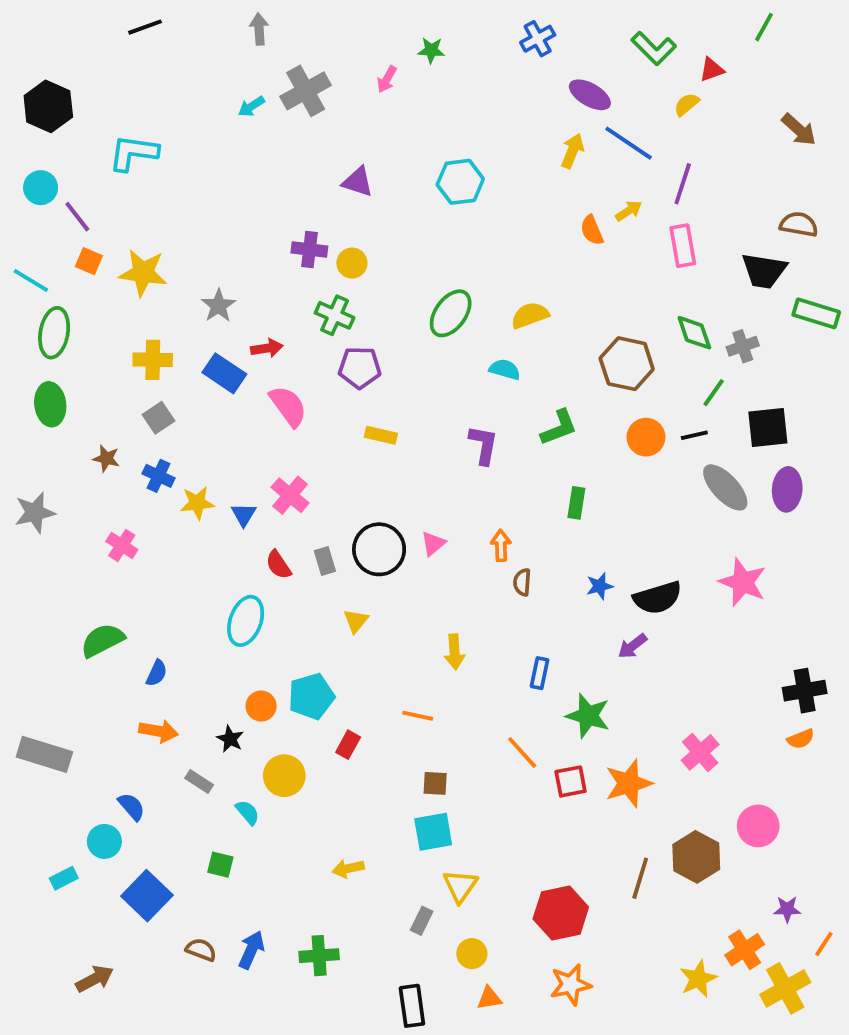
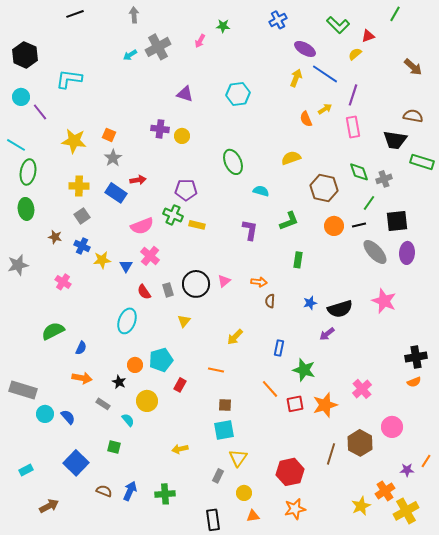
orange square: (89, 261) -> (109, 135), moved
green ellipse: (451, 313) -> (233, 162), turned -60
green cross: (335, 315) -> (173, 215), moved
yellow semicircle: (530, 315) -> (291, 158), moved
pink semicircle: (288, 406) -> (142, 226), moved, turned 105
orange arrow: (501, 545) -> (259, 282), turned 98
yellow arrow: (454, 652) -> (235, 337), turned 48
cyan circle: (104, 841) -> (45, 414), moved
cyan rectangle: (64, 878) -> (26, 470), moved
orange line: (824, 944) -> (426, 461), moved

